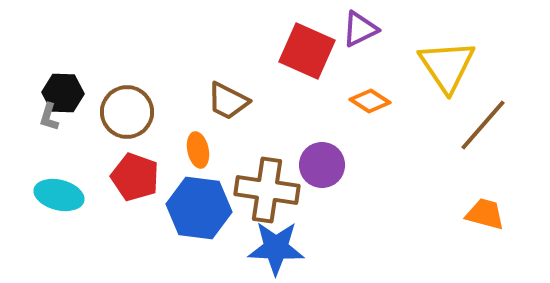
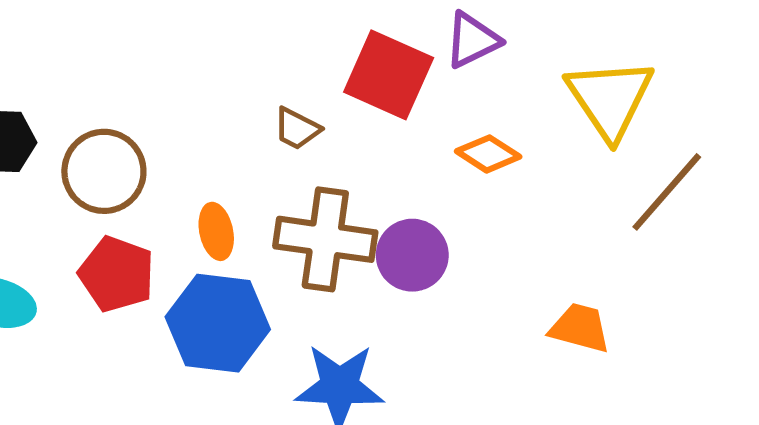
brown trapezoid: (228, 101) -> (297, 129), moved, size x0.7
brown cross: (267, 190) -> (325, 239), moved
orange trapezoid: (485, 214) -> (580, 328), moved

